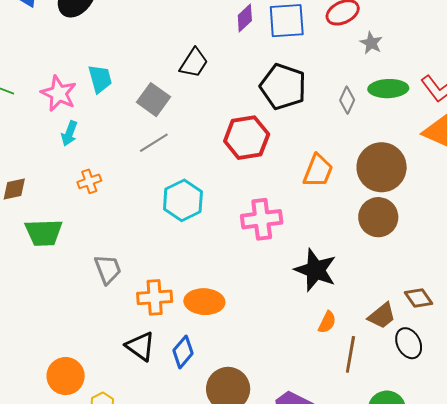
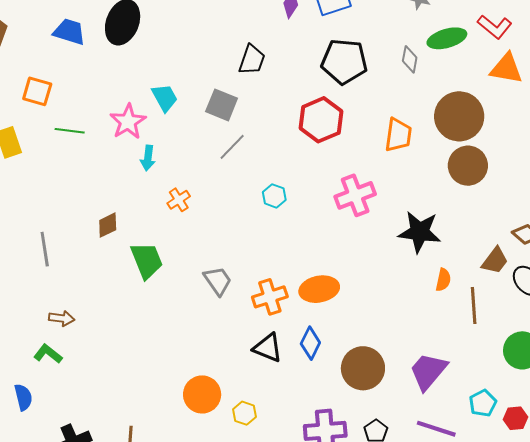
pink star: (59, 93) -> (128, 122), turned 30
cyan hexagon: (183, 200) -> (274, 196), size x0.6
green trapezoid: (44, 233) -> (147, 260), turned -96

